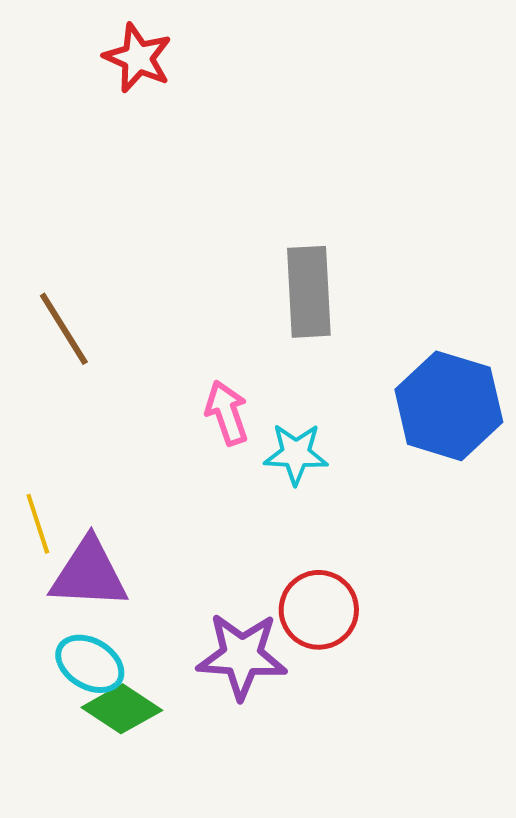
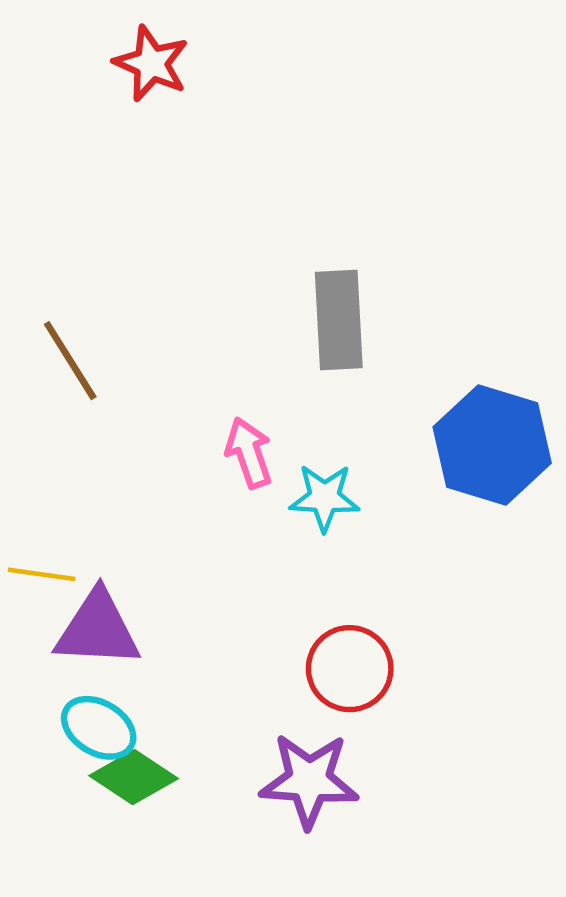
yellow line: (38, 524) -> (42, 574), turned -64
purple star: (242, 656) -> (309, 780), moved

